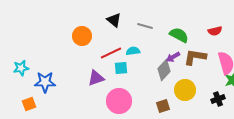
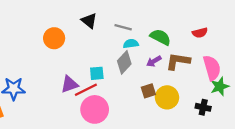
cyan semicircle: (133, 51) -> (131, 44), moved
red line: (111, 53) -> (86, 90), moved
gray diamond: (164, 70) -> (124, 62), moved
black cross: (218, 99) -> (203, 107), turned 32
brown square: (163, 106) -> (148, 91), moved

